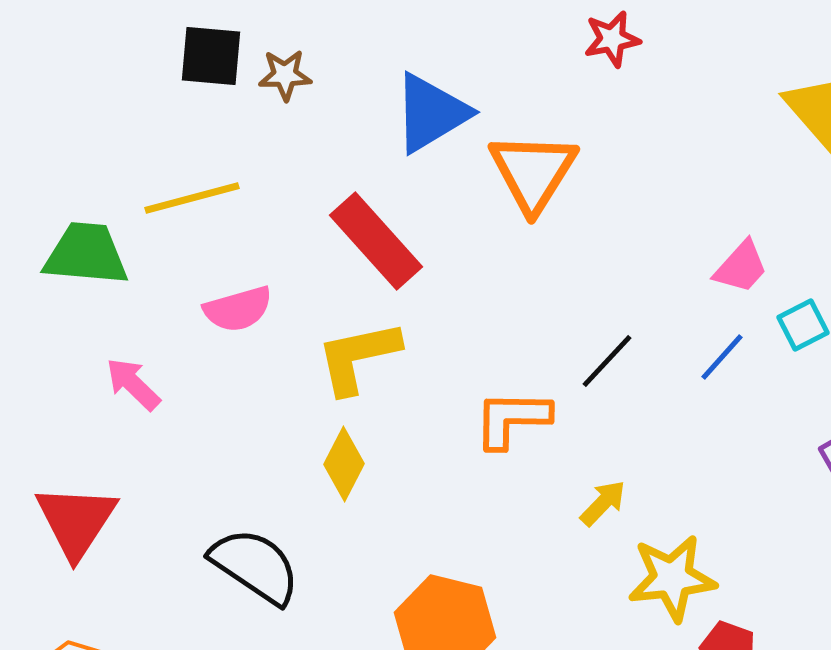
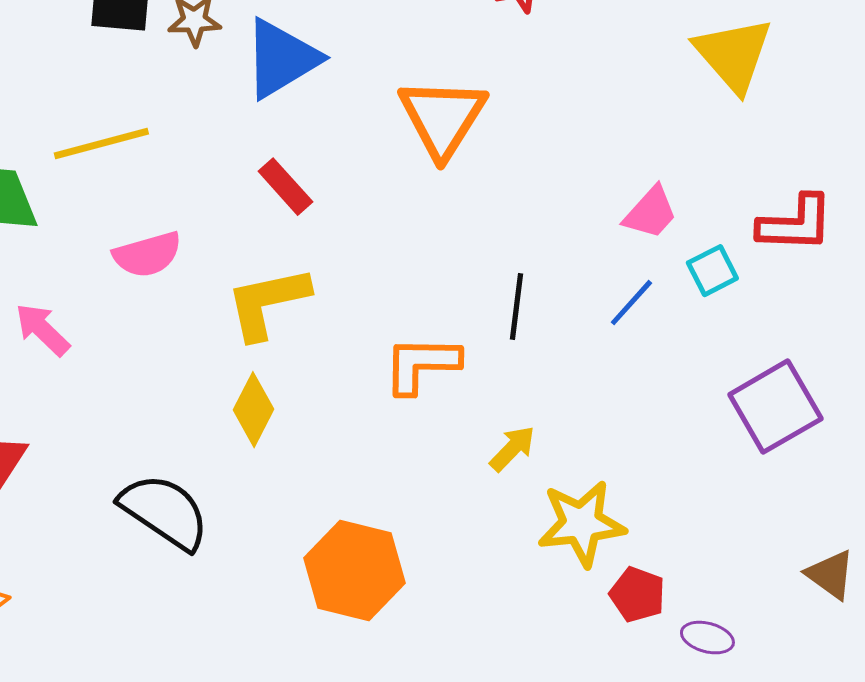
blue triangle: (431, 113) -> (281, 59), moved
red rectangle: (376, 241) -> (285, 187), size x0.6
black line: (607, 361) -> (516, 307), turned -36

